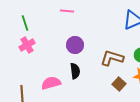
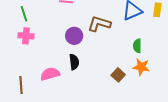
pink cross: (27, 45) -> (26, 36), turned 35
brown L-shape: (112, 58) -> (99, 24), moved

